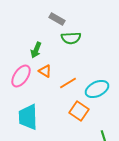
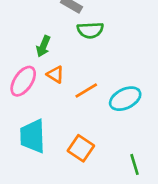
orange square: (79, 111) -> (81, 148), moved

